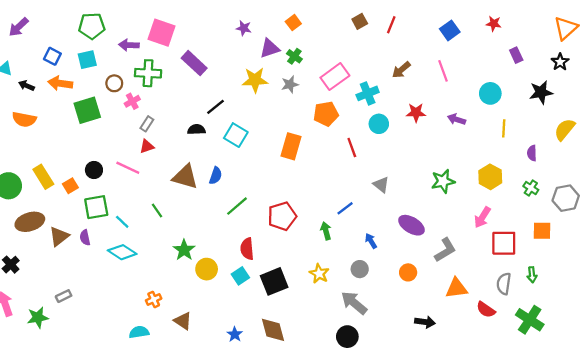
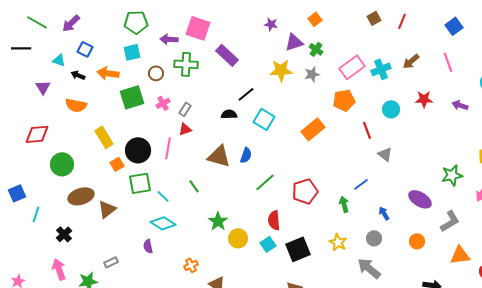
blue square: (52, 56) -> (85, 49), moved
cyan cross: (368, 93) -> (381, 69), moved
pink cross: (132, 101) -> (163, 103), moved
orange rectangle: (291, 146) -> (313, 129), turned 35
pink line: (128, 168) -> (168, 148), turned 75
black circle: (94, 170) -> (138, 150), size x1.6
yellow rectangle: (43, 177) -> (104, 137), moved
green star: (443, 181) -> (452, 175), moved
gray triangle: (381, 185) -> (385, 154), moved
purple semicircle: (85, 238) -> (148, 246), moved

